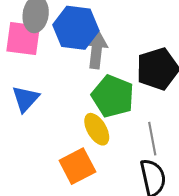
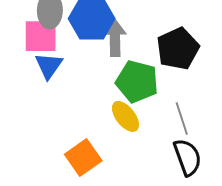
blue triangle: (25, 99) -> (49, 66), moved
orange square: (77, 166) -> (83, 157), moved

